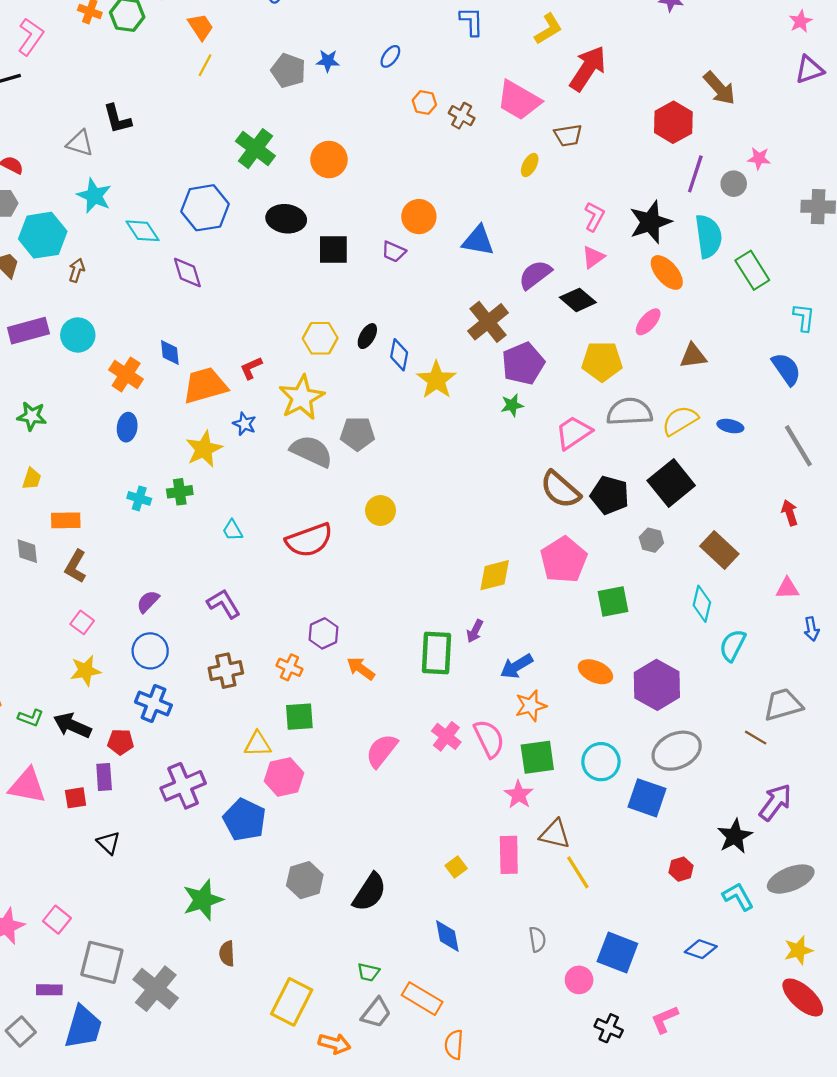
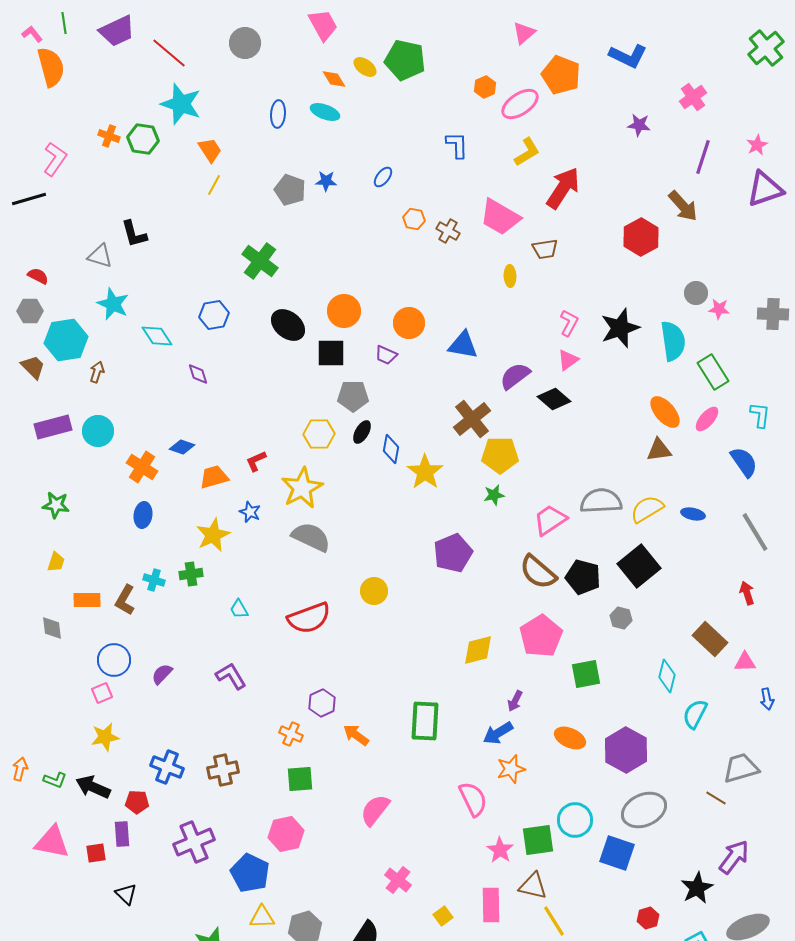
purple triangle: (809, 70) -> (765, 189), size x1.4
pink star: (759, 158) -> (719, 309), moved
orange circle: (329, 160) -> (344, 311), moved
yellow ellipse: (530, 165) -> (510, 276), turned -30
purple line: (695, 174) -> (703, 157), moved
blue hexagon: (205, 208) -> (214, 315), size x0.7
black ellipse: (286, 219) -> (288, 325), turned 32
purple diamond: (187, 272) -> (198, 374), size x0.7
orange ellipse: (667, 272) -> (665, 412), moved
pink ellipse: (648, 322) -> (707, 419), moved
blue diamond: (170, 353) -> (182, 447), turned -65
yellow pentagon: (602, 361) -> (500, 455), moved
purple pentagon: (523, 364) -> (453, 553), moved
orange trapezoid: (205, 385) -> (214, 477), size x0.7
gray pentagon: (357, 434) -> (353, 396), moved
brown rectangle: (719, 550) -> (710, 639), moved
brown L-shape: (76, 566) -> (125, 600), moved
pink square: (82, 622) -> (102, 693), turned 30
purple arrow: (475, 631) -> (515, 701), moved
blue circle: (150, 651) -> (114, 660), moved
brown cross: (226, 671) -> (223, 770), moved
pink cross: (446, 736) -> (398, 880), moved
yellow triangle: (258, 744) -> (262, 917), moved
green square: (537, 757) -> (538, 840), moved

